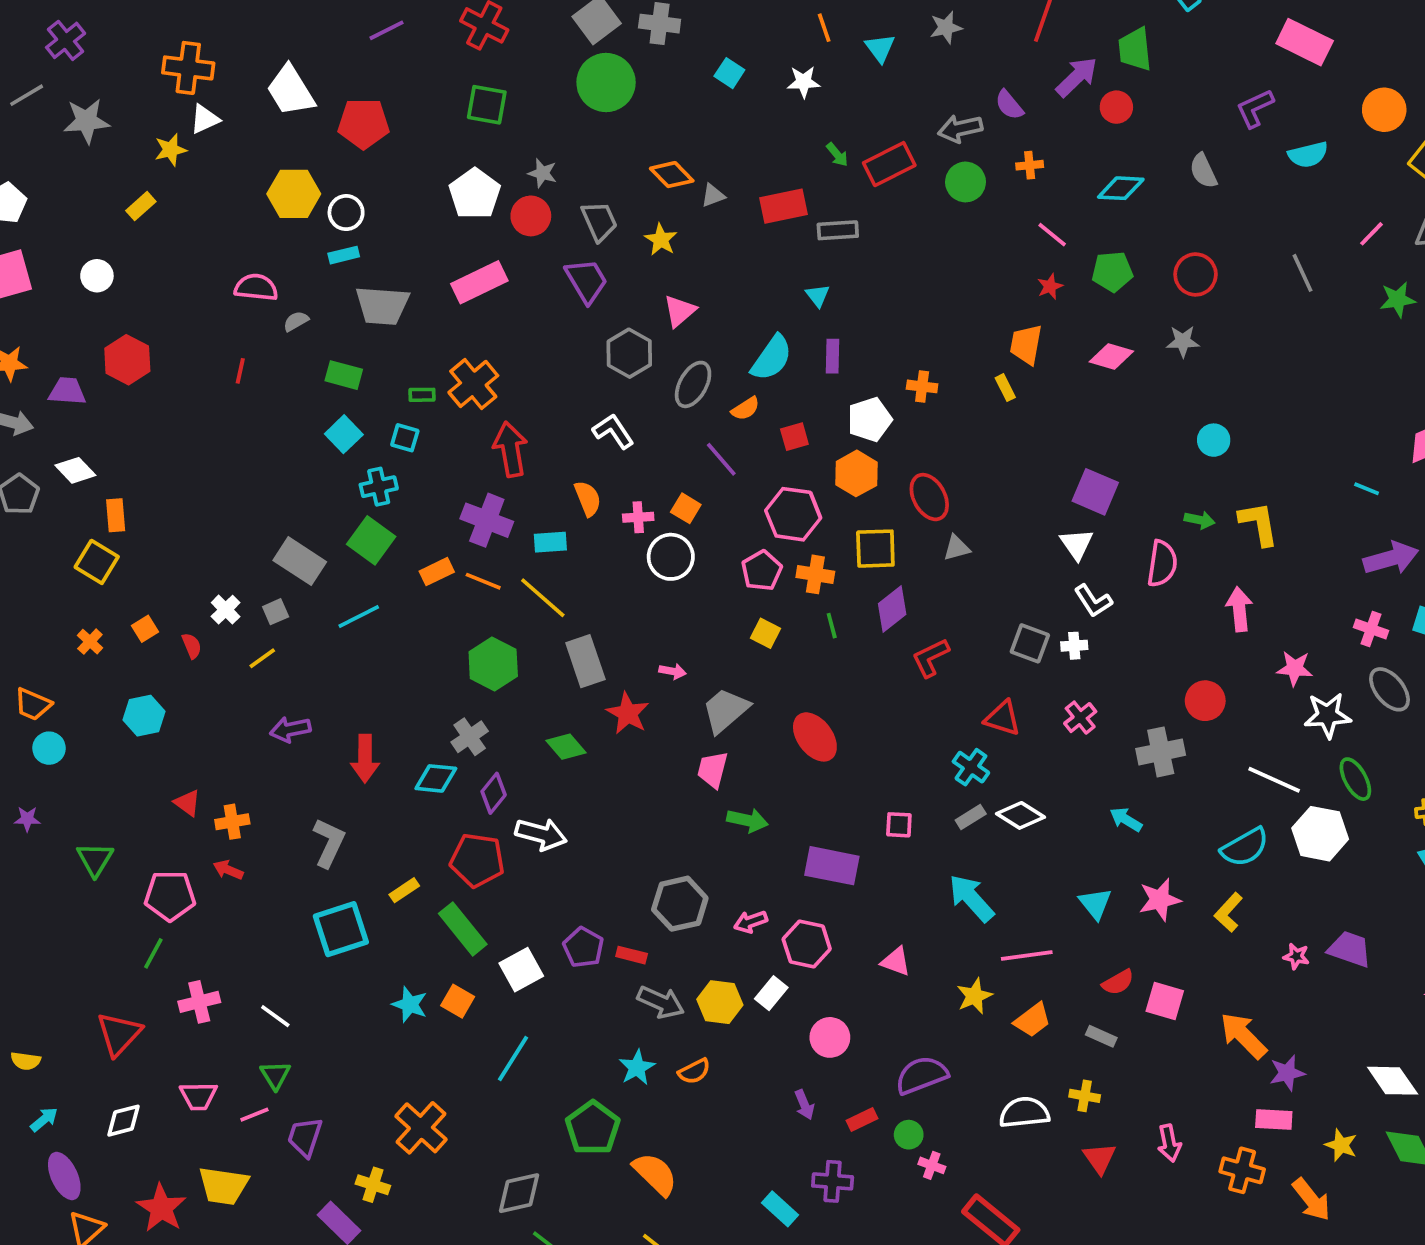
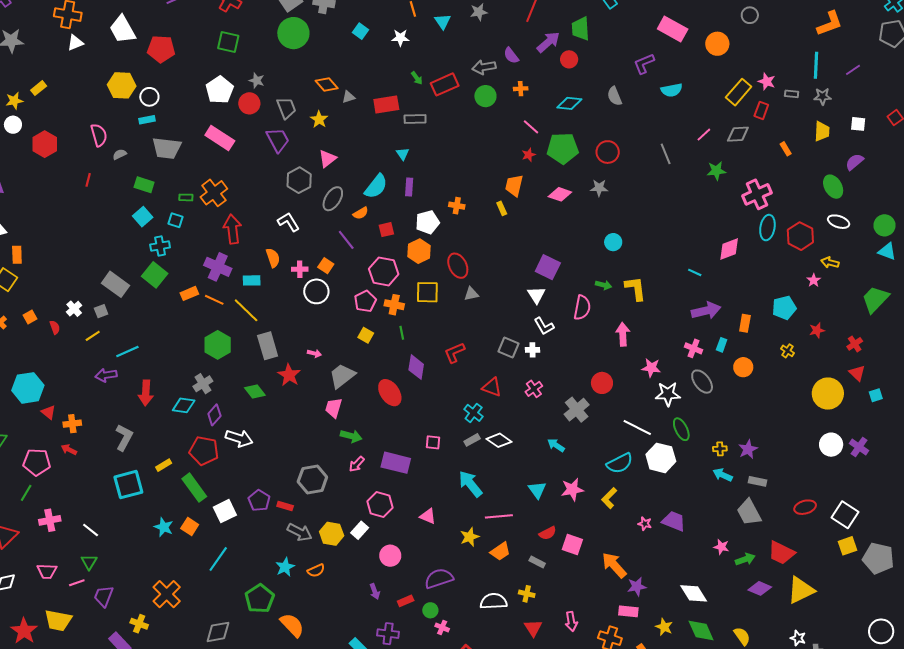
orange circle: (1384, 110) -> (717, 44), moved
yellow star: (171, 150) -> (14, 101), moved
green pentagon: (1112, 272) -> (563, 148), size x1.4
pink rectangle: (479, 282) -> (220, 138), turned 56
pink semicircle: (256, 287) -> (99, 135), turned 65
red hexagon: (127, 360) -> (45, 144), moved
purple diamond: (892, 609) -> (416, 367), moved, turned -45
cyan line: (359, 617) -> (127, 351), moved
cyan hexagon: (144, 716) -> (28, 388), moved, size x1.4
gray cross: (1161, 752) -> (577, 410), turned -30
pink arrow: (751, 922) -> (357, 464), moved, turned -30

